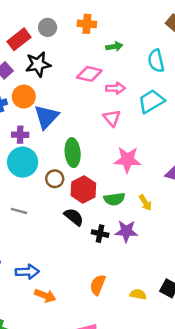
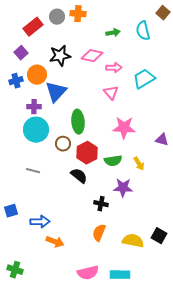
orange cross: (87, 24) -> (78, 14), moved
cyan semicircle: (156, 61) -> (143, 31), moved
black star: (38, 64) -> (60, 56), moved
black cross: (100, 234) -> (101, 204), moved
yellow semicircle: (138, 294) -> (133, 241), size x1.5

